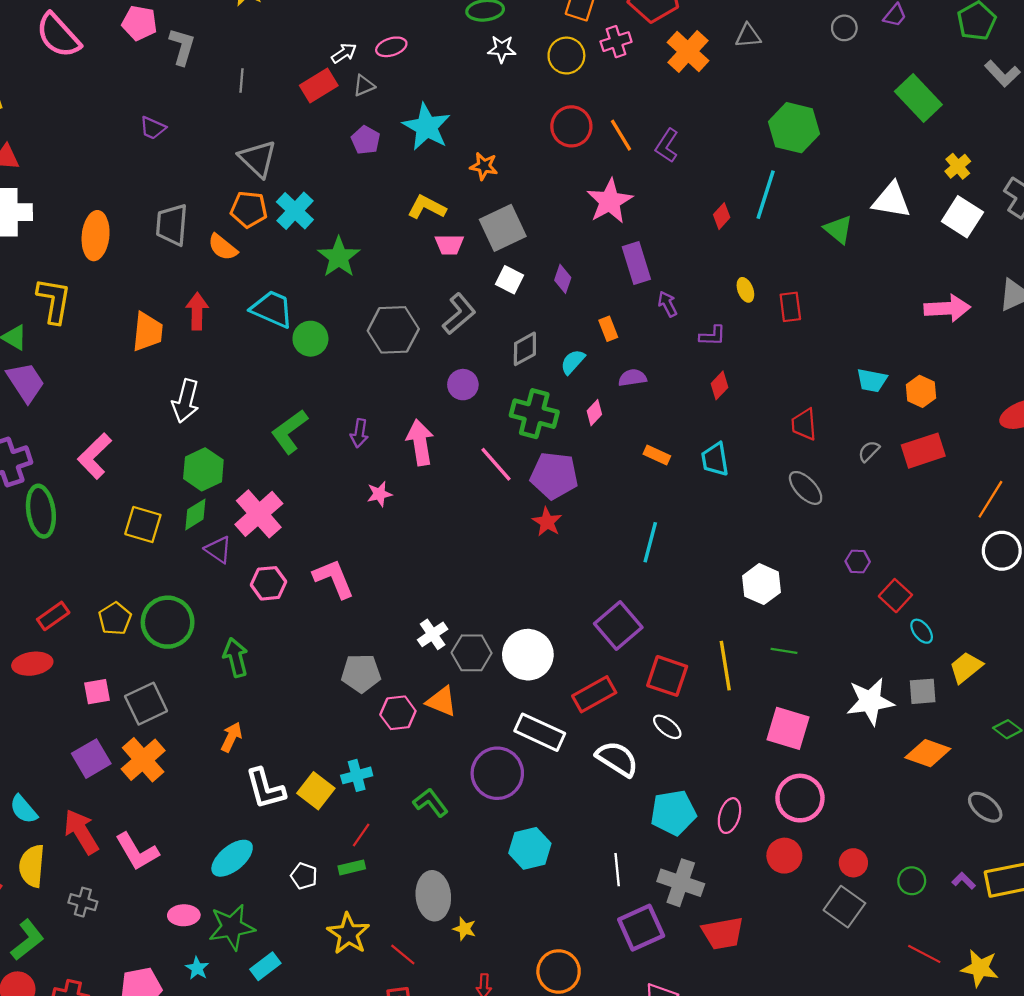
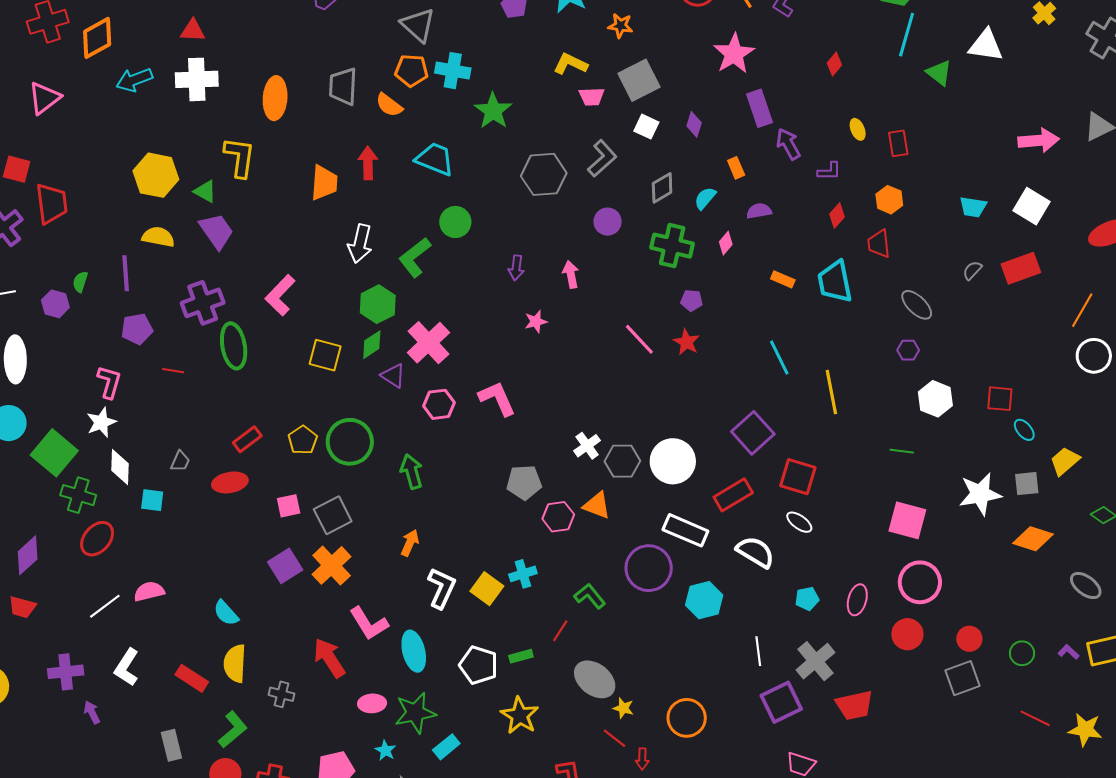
cyan line: (766, 195) -> (907, 35), moved
cyan cross: (295, 211) -> (453, 71), turned -32
white square: (962, 217) -> (1032, 206), moved
purple arrow: (667, 304) -> (788, 144), size x1.4
green circle: (310, 339) -> (455, 222), moved
orange hexagon: (921, 391) -> (889, 200), moved
red trapezoid: (804, 424) -> (879, 244), moved
green L-shape: (289, 432) -> (415, 257), moved
pink arrow: (420, 443) -> (571, 274), size x0.7
cyan trapezoid: (715, 459) -> (835, 282), size x1.4
pink line: (496, 464) -> (639, 339), moved
purple pentagon: (554, 475) -> (692, 300), size x0.5
cyan line: (650, 542) -> (779, 357), turned -39
purple hexagon: (858, 561) -> (908, 350), moved
white hexagon: (761, 584) -> (935, 399), moved
red square: (895, 596) -> (1000, 399), turned -36
yellow line: (725, 666) -> (831, 392), moved
white L-shape: (265, 789) -> (442, 588), turned -138
cyan pentagon: (673, 813) -> (807, 599), size x0.6
red arrow: (81, 832) -> (329, 658), moved
red line: (361, 835) -> (560, 631), moved
cyan hexagon: (530, 848) -> (704, 600), moved
pink L-shape: (137, 852) -> (369, 623), moved
cyan ellipse: (232, 858) -> (414, 651), turned -63
white pentagon: (304, 876) -> (479, 665), size x1.6
gray cross: (681, 883) -> (816, 661), turned 33
gray ellipse: (433, 896) -> (595, 679), turned -45
gray square: (844, 907) -> (963, 678), turned 36
red line: (403, 954) -> (615, 738), moved
orange circle: (559, 971) -> (687, 718), moved

